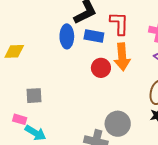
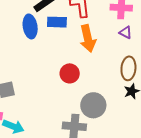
red circle: (101, 68) -> (70, 73), moved

